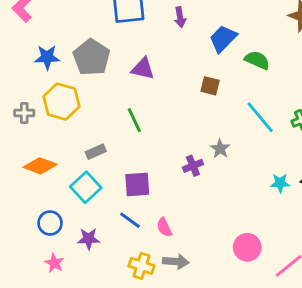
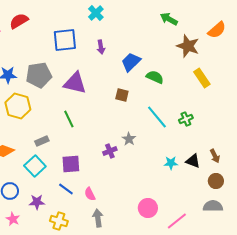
gray pentagon: (91, 57) -> (39, 75), turned 30
purple triangle: (143, 69) -> (75, 83), size x1.4
gray arrow: (176, 262) -> (98, 218), turned -102
yellow cross: (141, 266) -> (59, 221), moved

